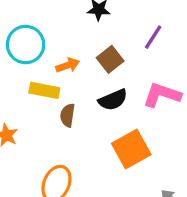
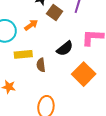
brown square: (110, 59) -> (55, 13), moved
orange arrow: (68, 65) -> (31, 25), moved

